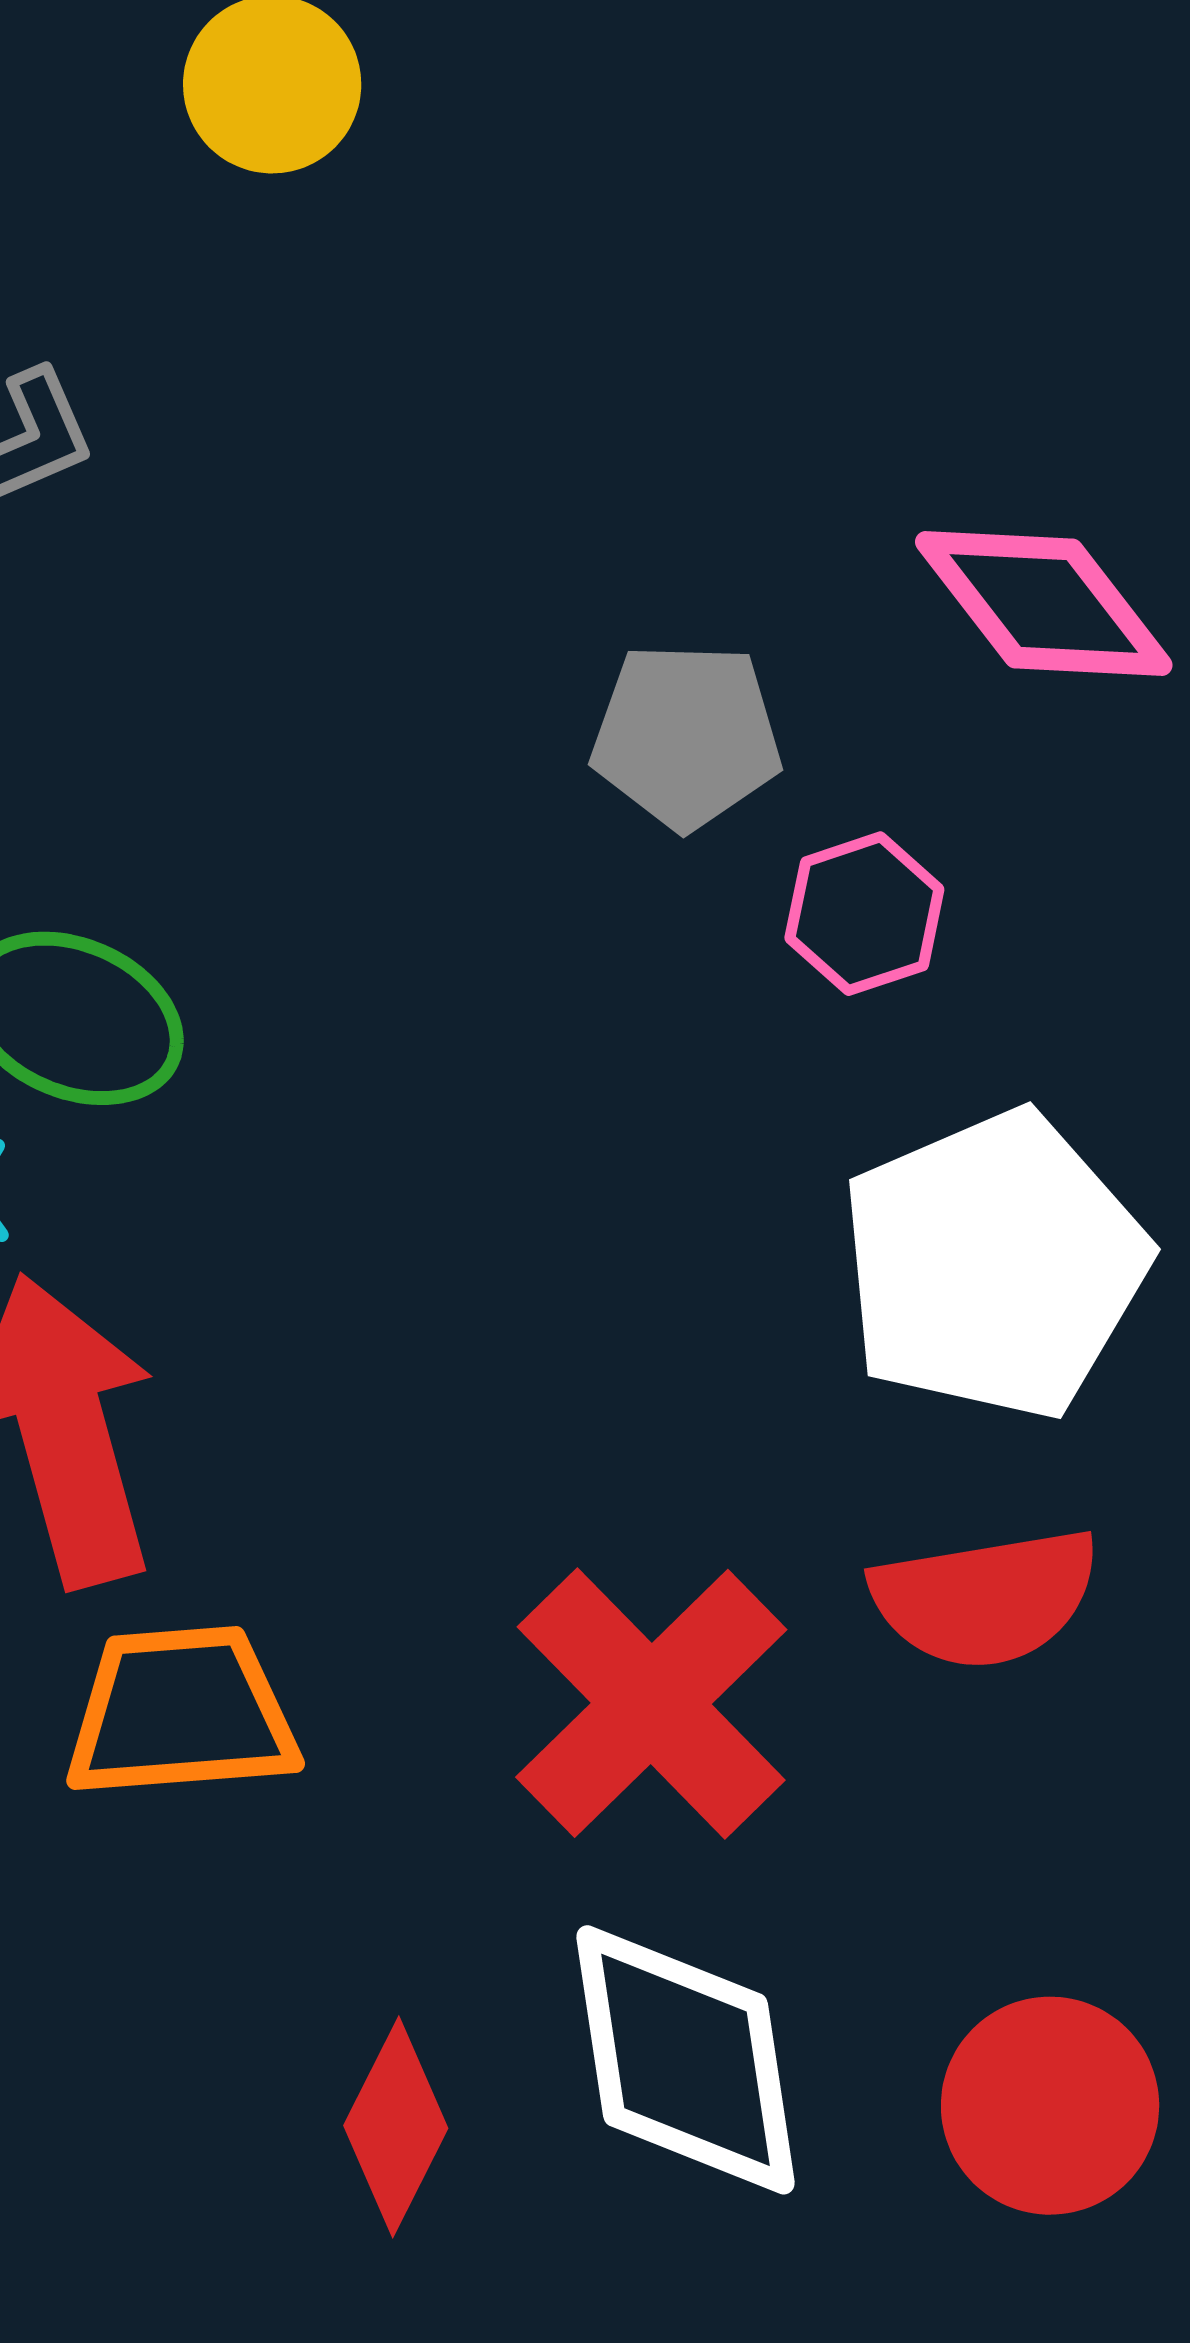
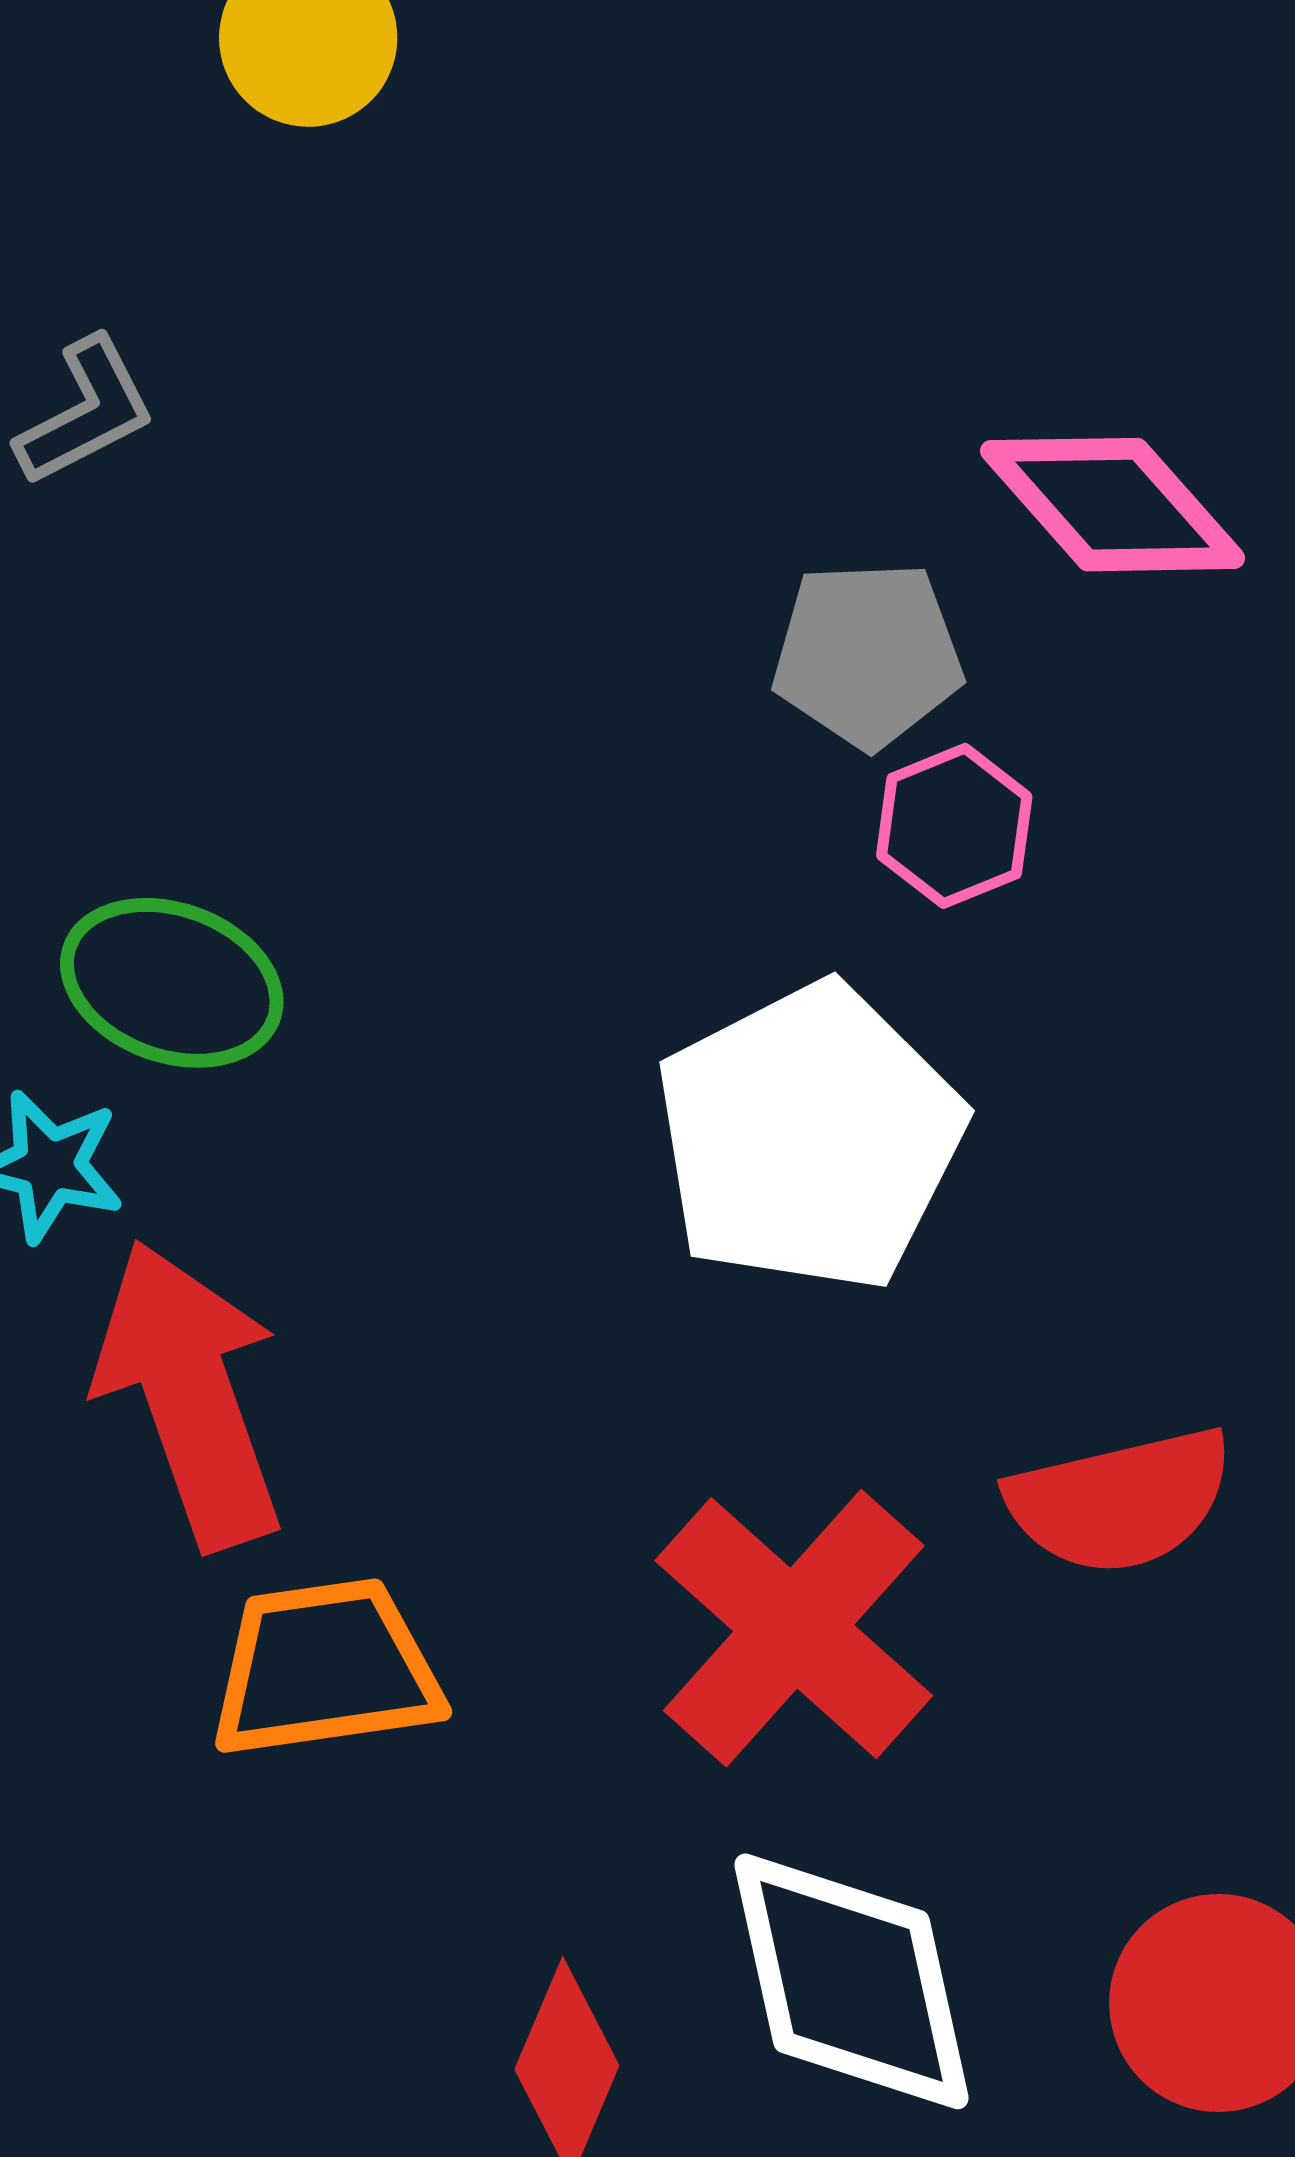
gray pentagon: (686, 736) -> (867, 654), moved
white pentagon: (994, 1265) -> (809, 1137), moved

